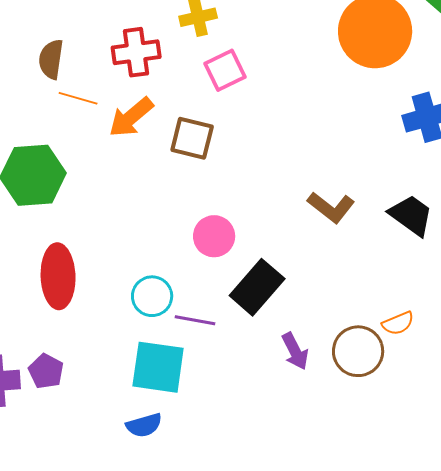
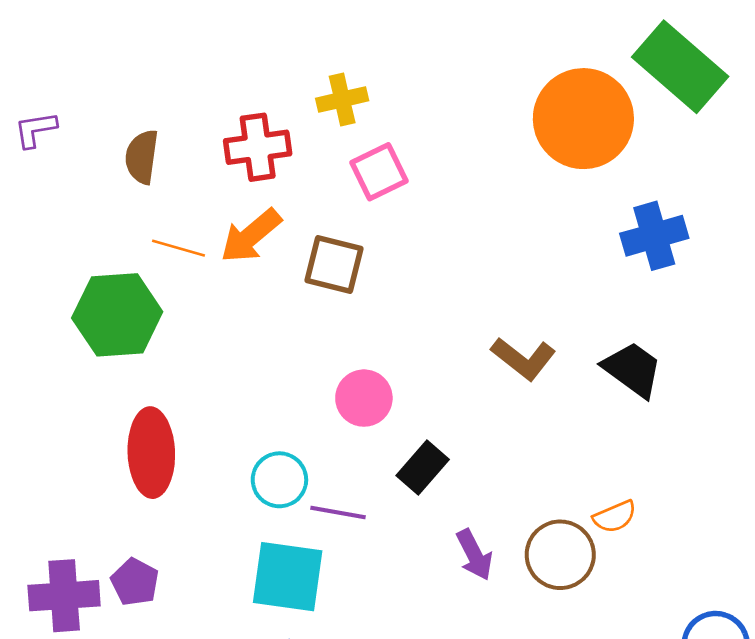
orange line: (78, 98) -> (179, 248), moved
black rectangle: (257, 287) -> (423, 468), size x0.7

